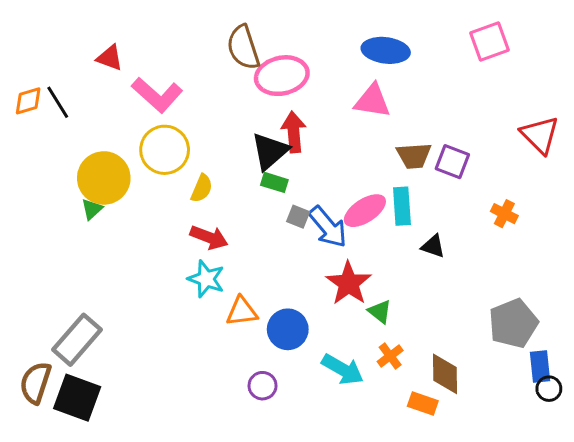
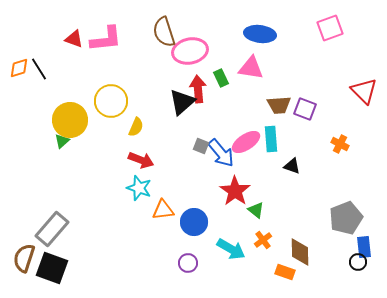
pink L-shape: (157, 95) -> (106, 39), moved, turned -48
green rectangle: (274, 182) -> (221, 78), moved, turned 48
purple circle: (263, 386) -> (188, 263), moved
black circle: (549, 389) -> (358, 262), moved

